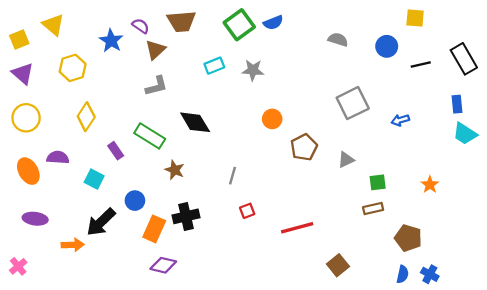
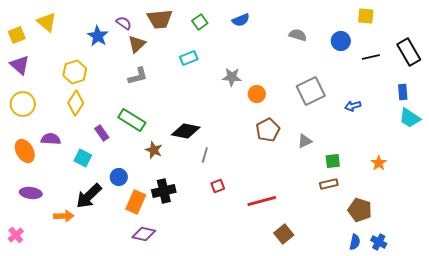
green square: (239, 25) -> (200, 22), moved, size x0.6
yellow hexagon: (73, 68) -> (75, 72), moved
gray star: (253, 70) -> (232, 77), moved
orange circle: (272, 119) -> (257, 94), moved
black diamond: (195, 122) -> (186, 131), moved, turned -48
brown square: (338, 265) -> (284, 234), moved

